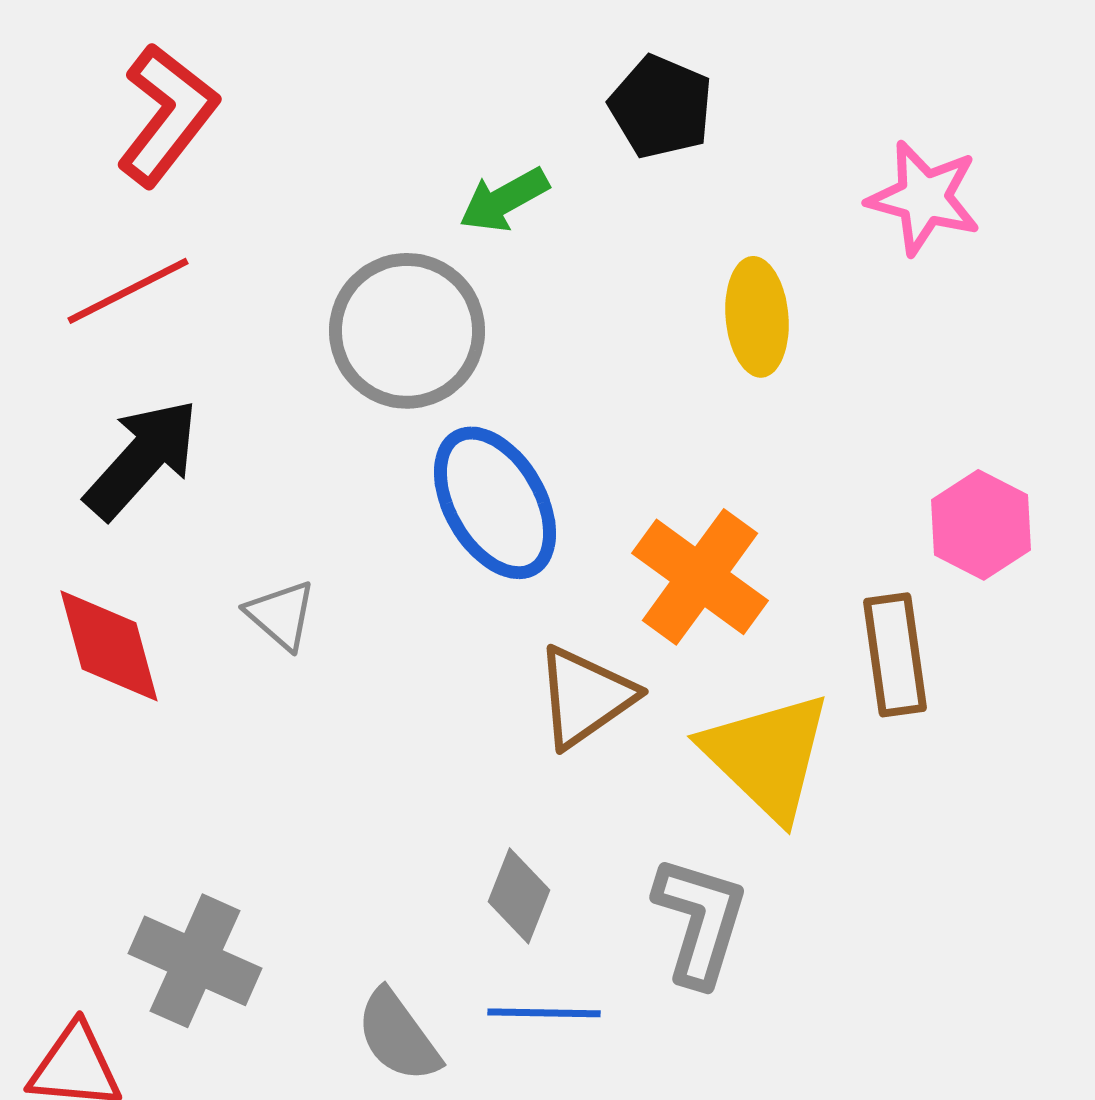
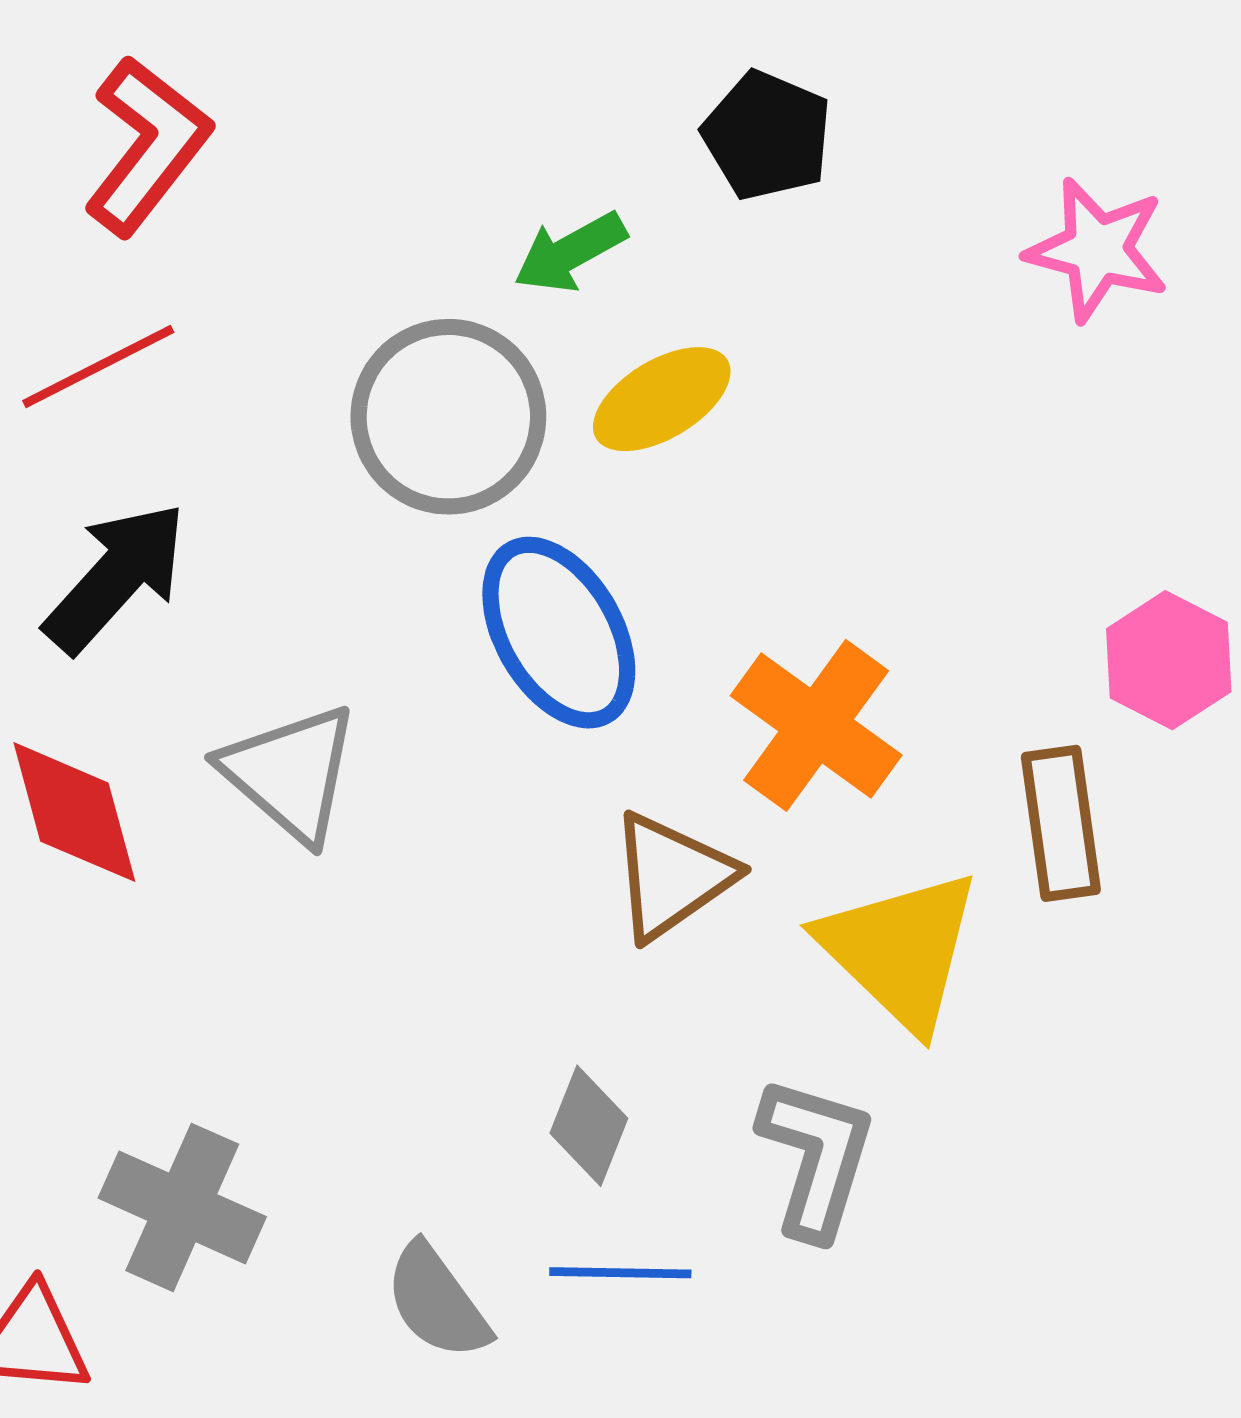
yellow ellipse: (757, 317) -> (662, 399), moved, turned 64
gray triangle: (281, 615) -> (290, 773), size x1.6

